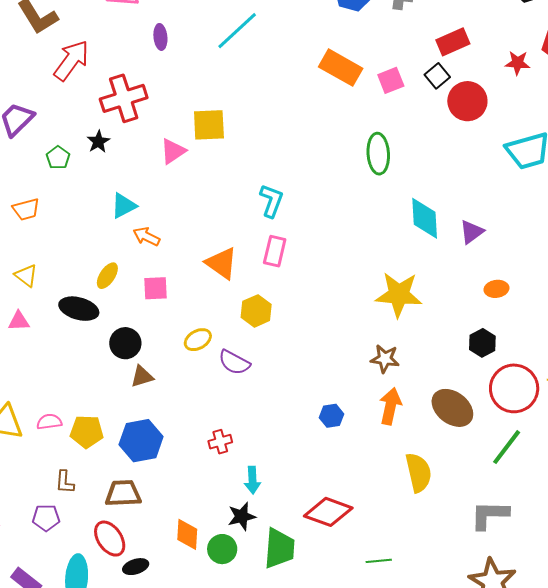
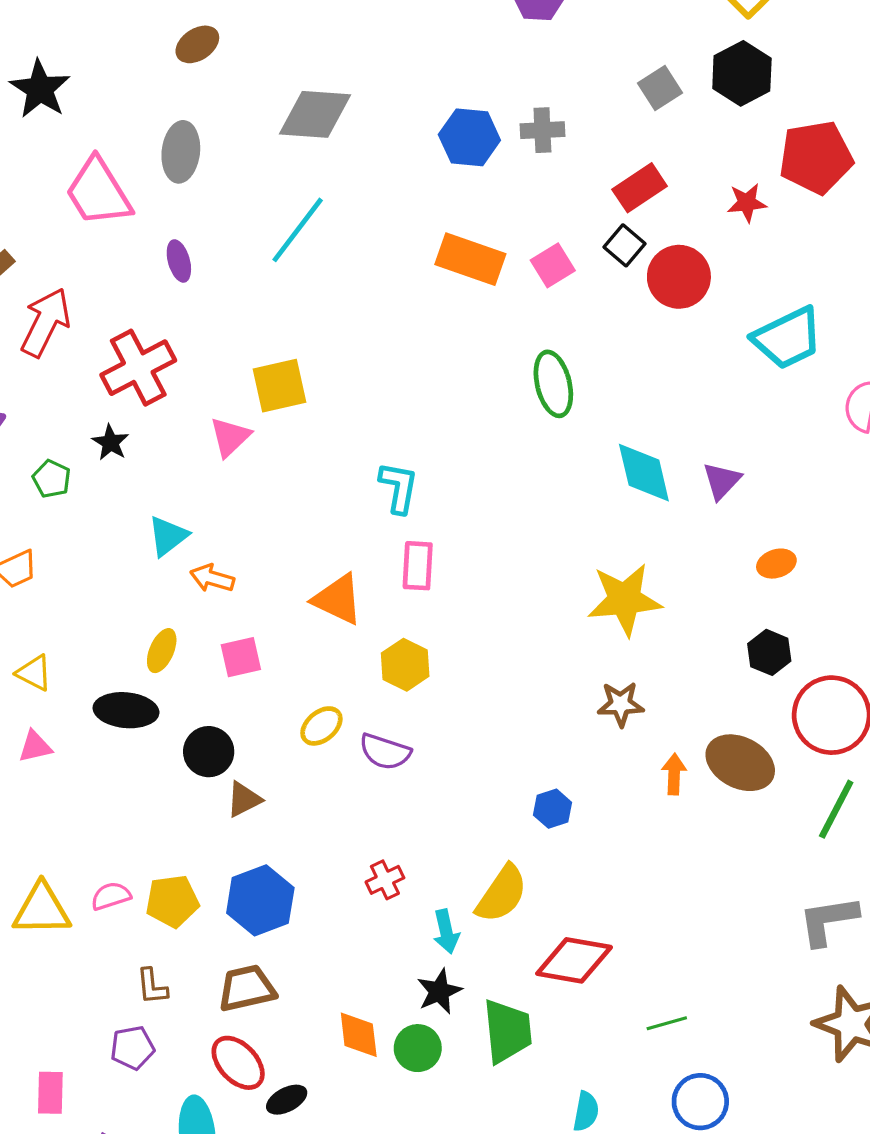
orange arrow: (390, 406) -> (674, 774), moved, size x0.7
yellow semicircle: (418, 473) -> (502, 894), moved, turned 57

